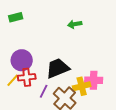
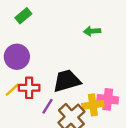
green rectangle: (16, 17) -> (23, 16), turned -32
purple circle: (22, 60) -> (17, 57), moved

